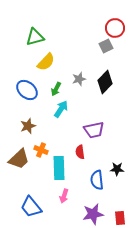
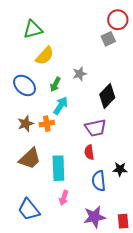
black diamond: (105, 82) -> (107, 96), moved
orange cross: (41, 150) -> (47, 124), moved, turned -32
red semicircle: (80, 152) -> (89, 152), moved
brown trapezoid: (19, 159) -> (30, 159), moved

